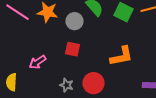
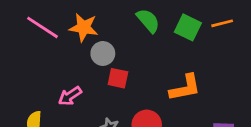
gray circle: (74, 21) -> (103, 53), moved

